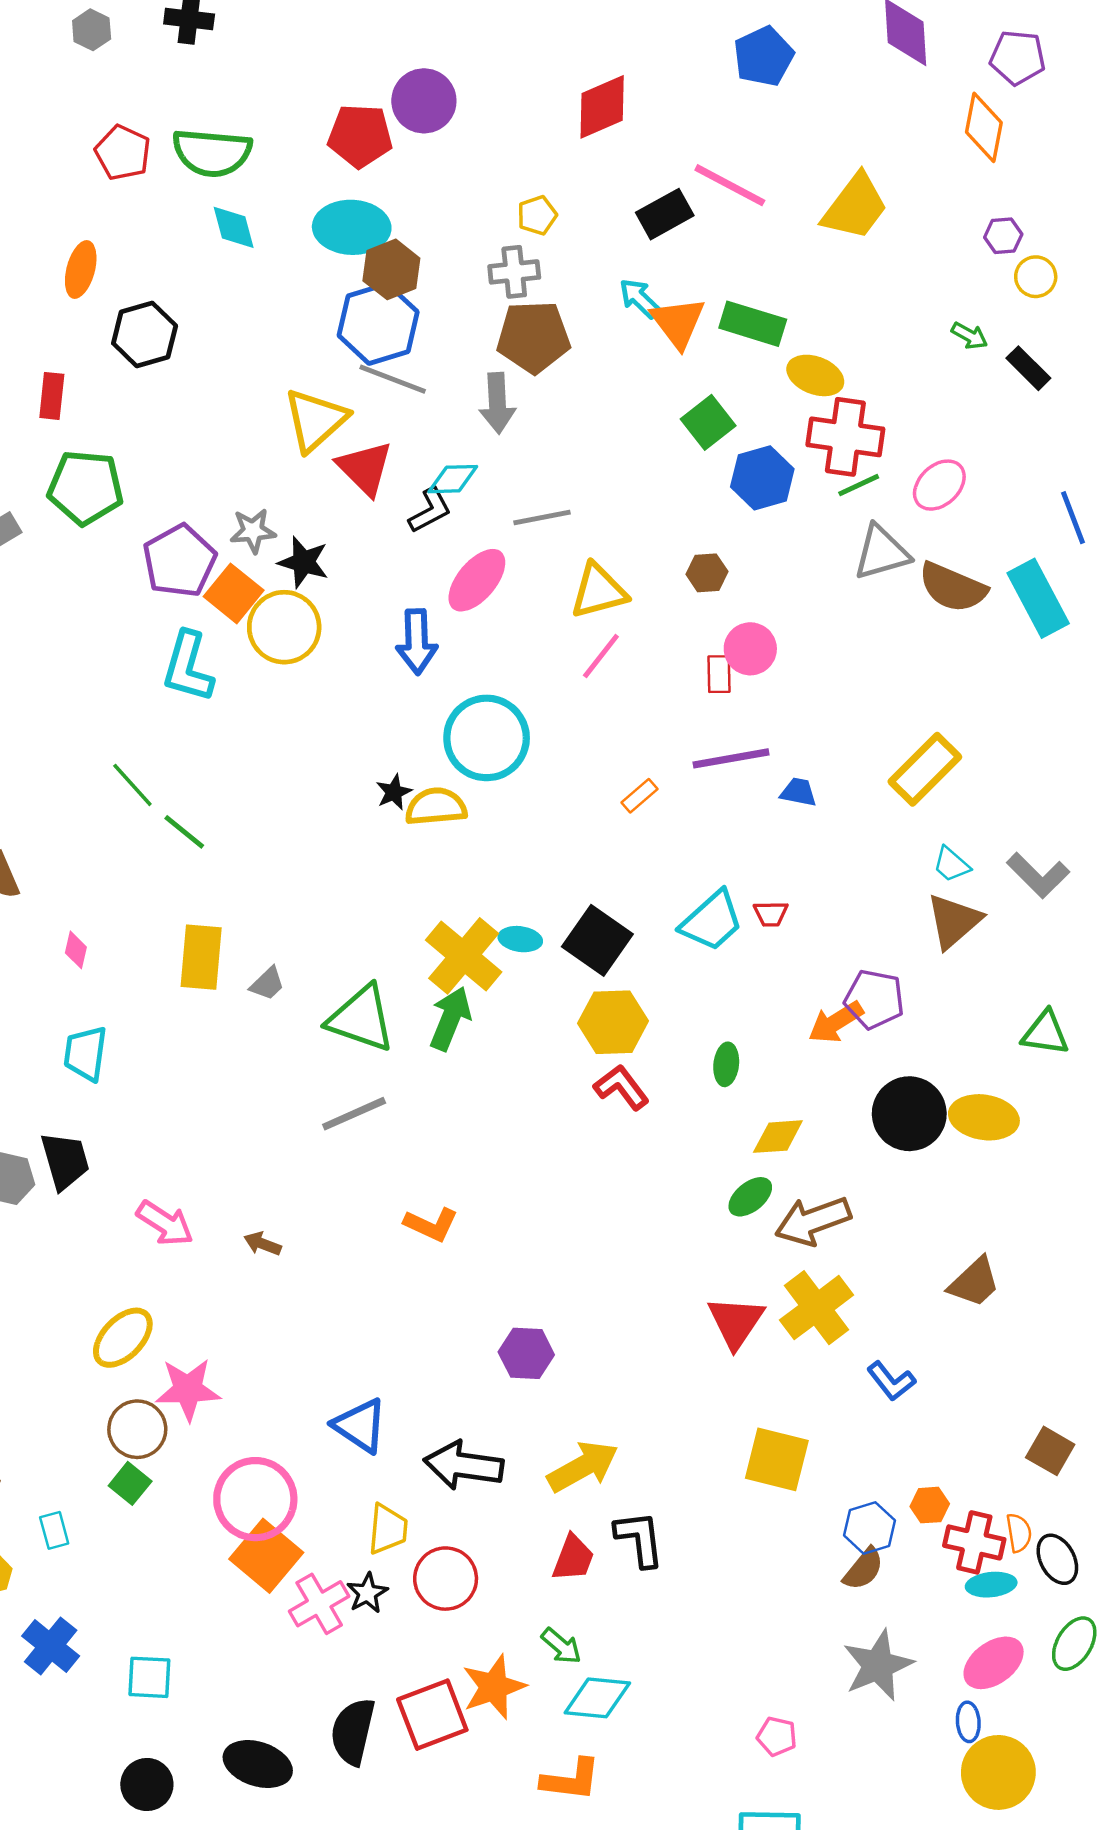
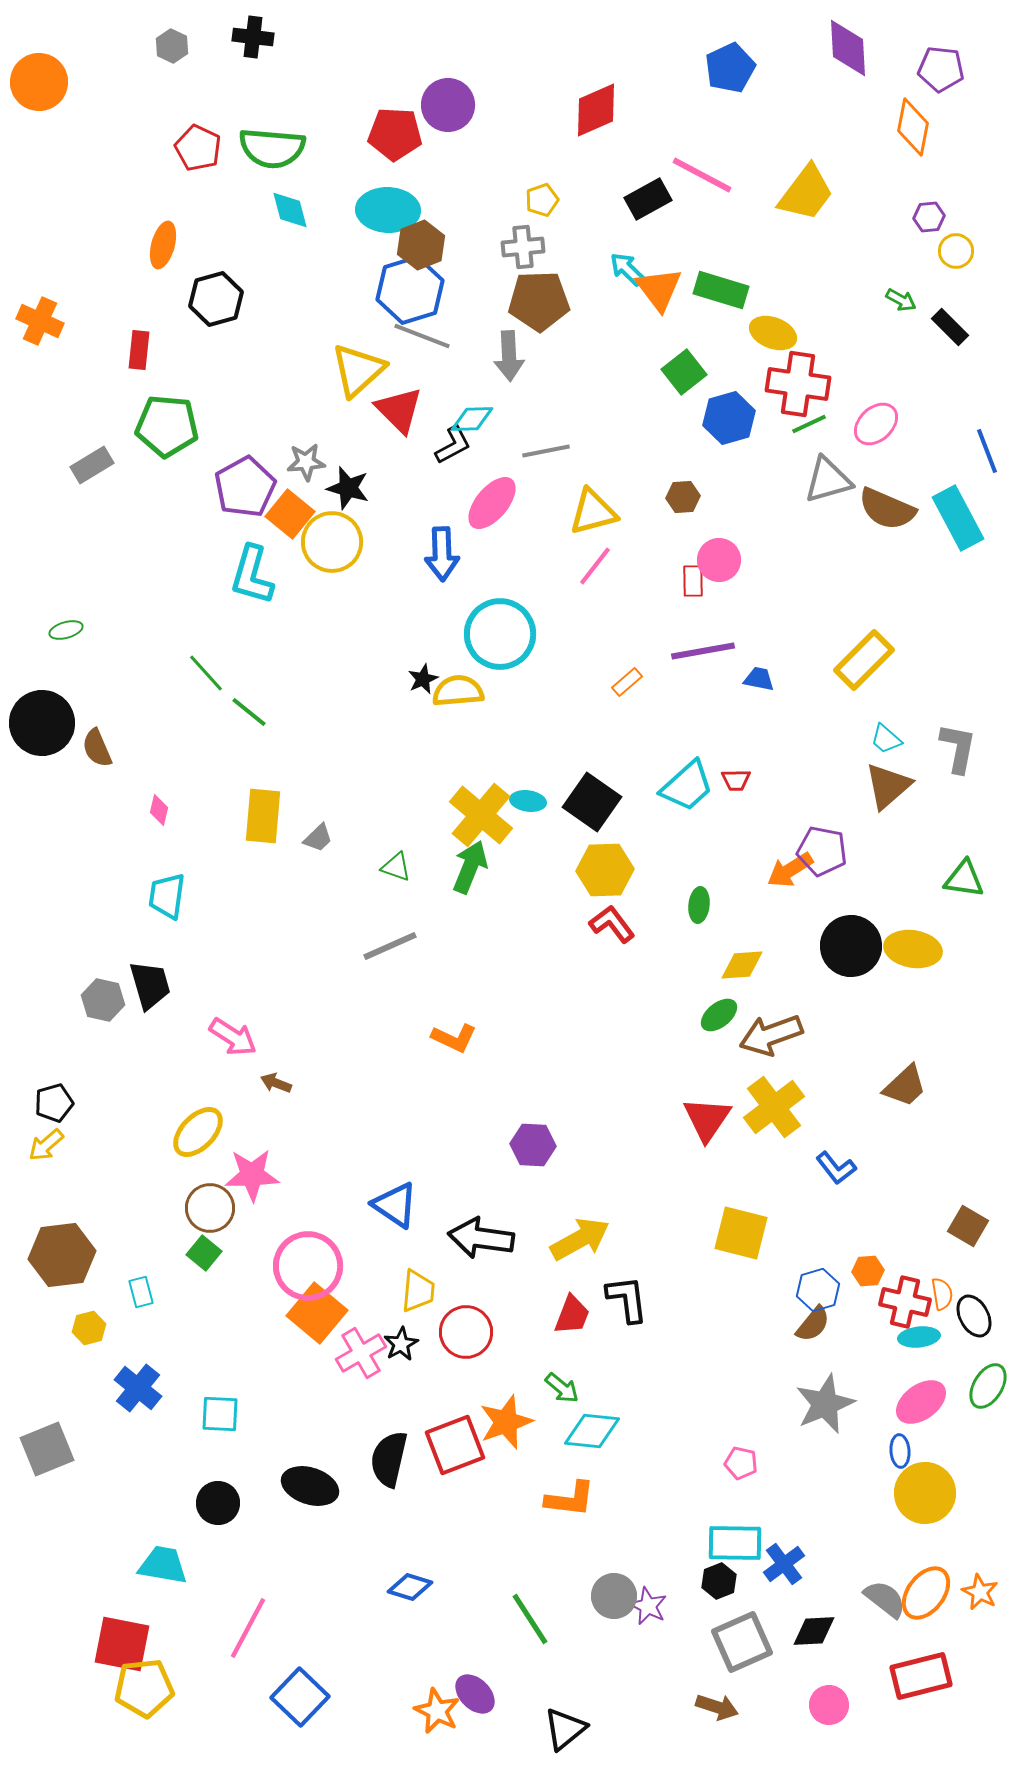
gray L-shape: (1038, 875) -> (958, 748), turned -124
green triangle: (361, 1019) -> (396, 867), size x0.5
brown arrow: (263, 1244) -> (276, 1083), moved

